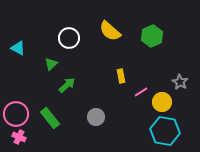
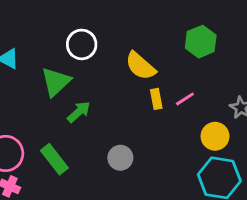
yellow semicircle: (110, 31) -> (140, 66), moved
green triangle: (51, 64) -> (56, 82), size x1.6
pink line: (141, 92) -> (185, 99), moved

